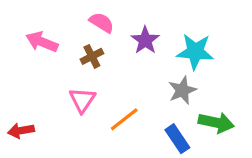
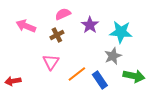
pink semicircle: (102, 23) -> (63, 14), turned -56
blue rectangle: (177, 139) -> (100, 80), moved

